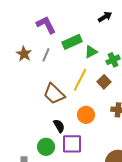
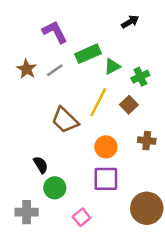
gray line: (46, 55) -> (55, 70), turned 32
black semicircle: (59, 126) -> (41, 165), moved
purple square: (72, 144) -> (106, 179), moved

